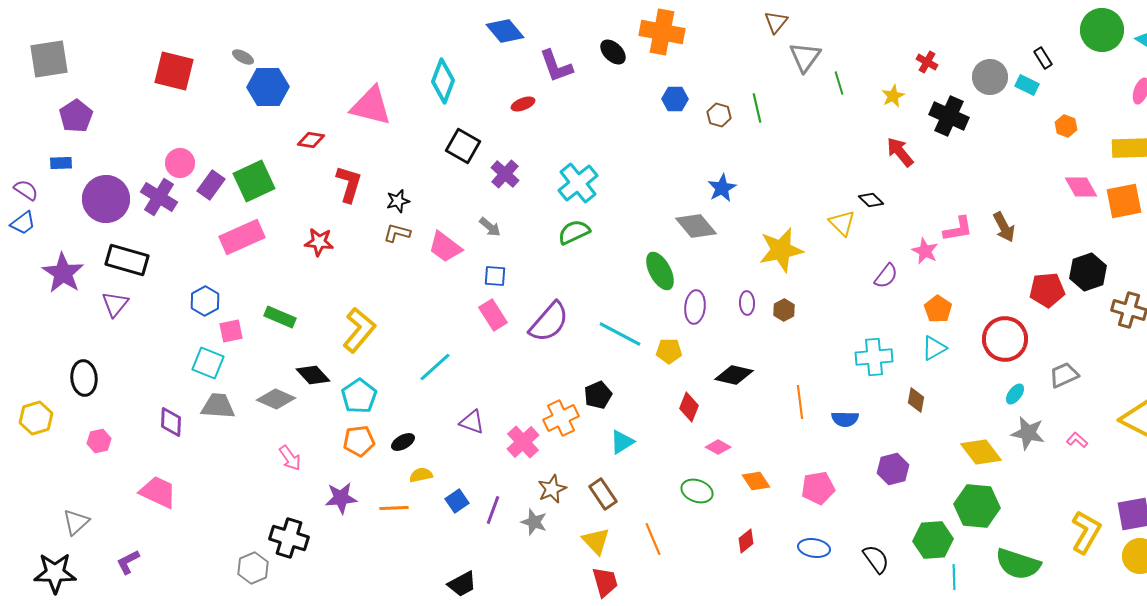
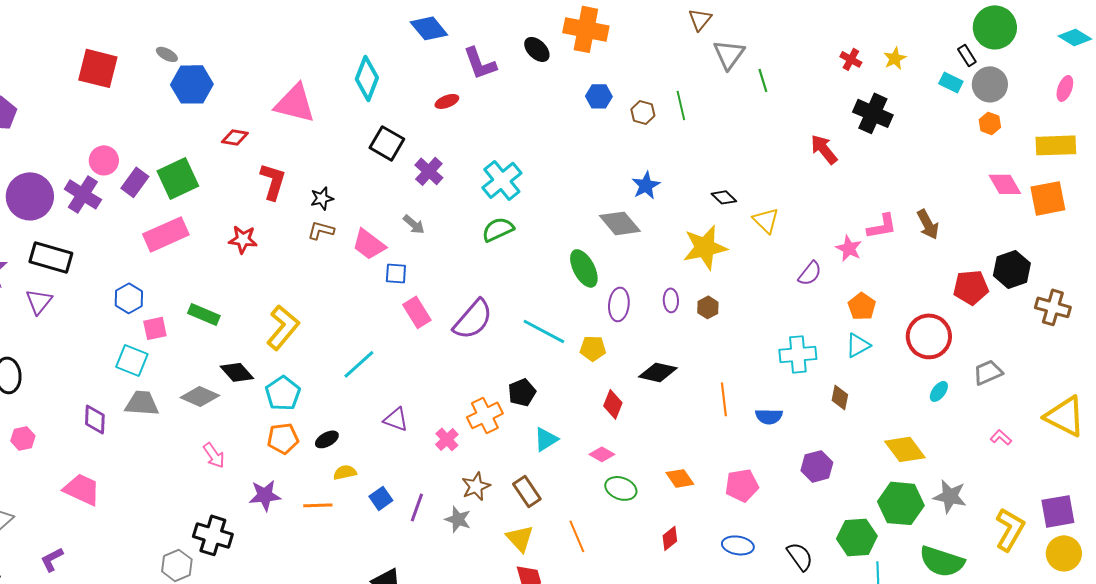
green circle: (1102, 30) -> (995, 27), moved
gray circle: (990, 77) -> (990, 84), moved
yellow star: (893, 96) -> (895, 58), moved
black diamond: (871, 200) -> (724, 197), moved
blue square: (495, 276) -> (396, 273), moved
gray star: (1028, 433) -> (950, 496), moved
pink cross: (523, 442) -> (447, 439), size x0.7
pink diamond: (718, 447) -> (602, 454), moved

